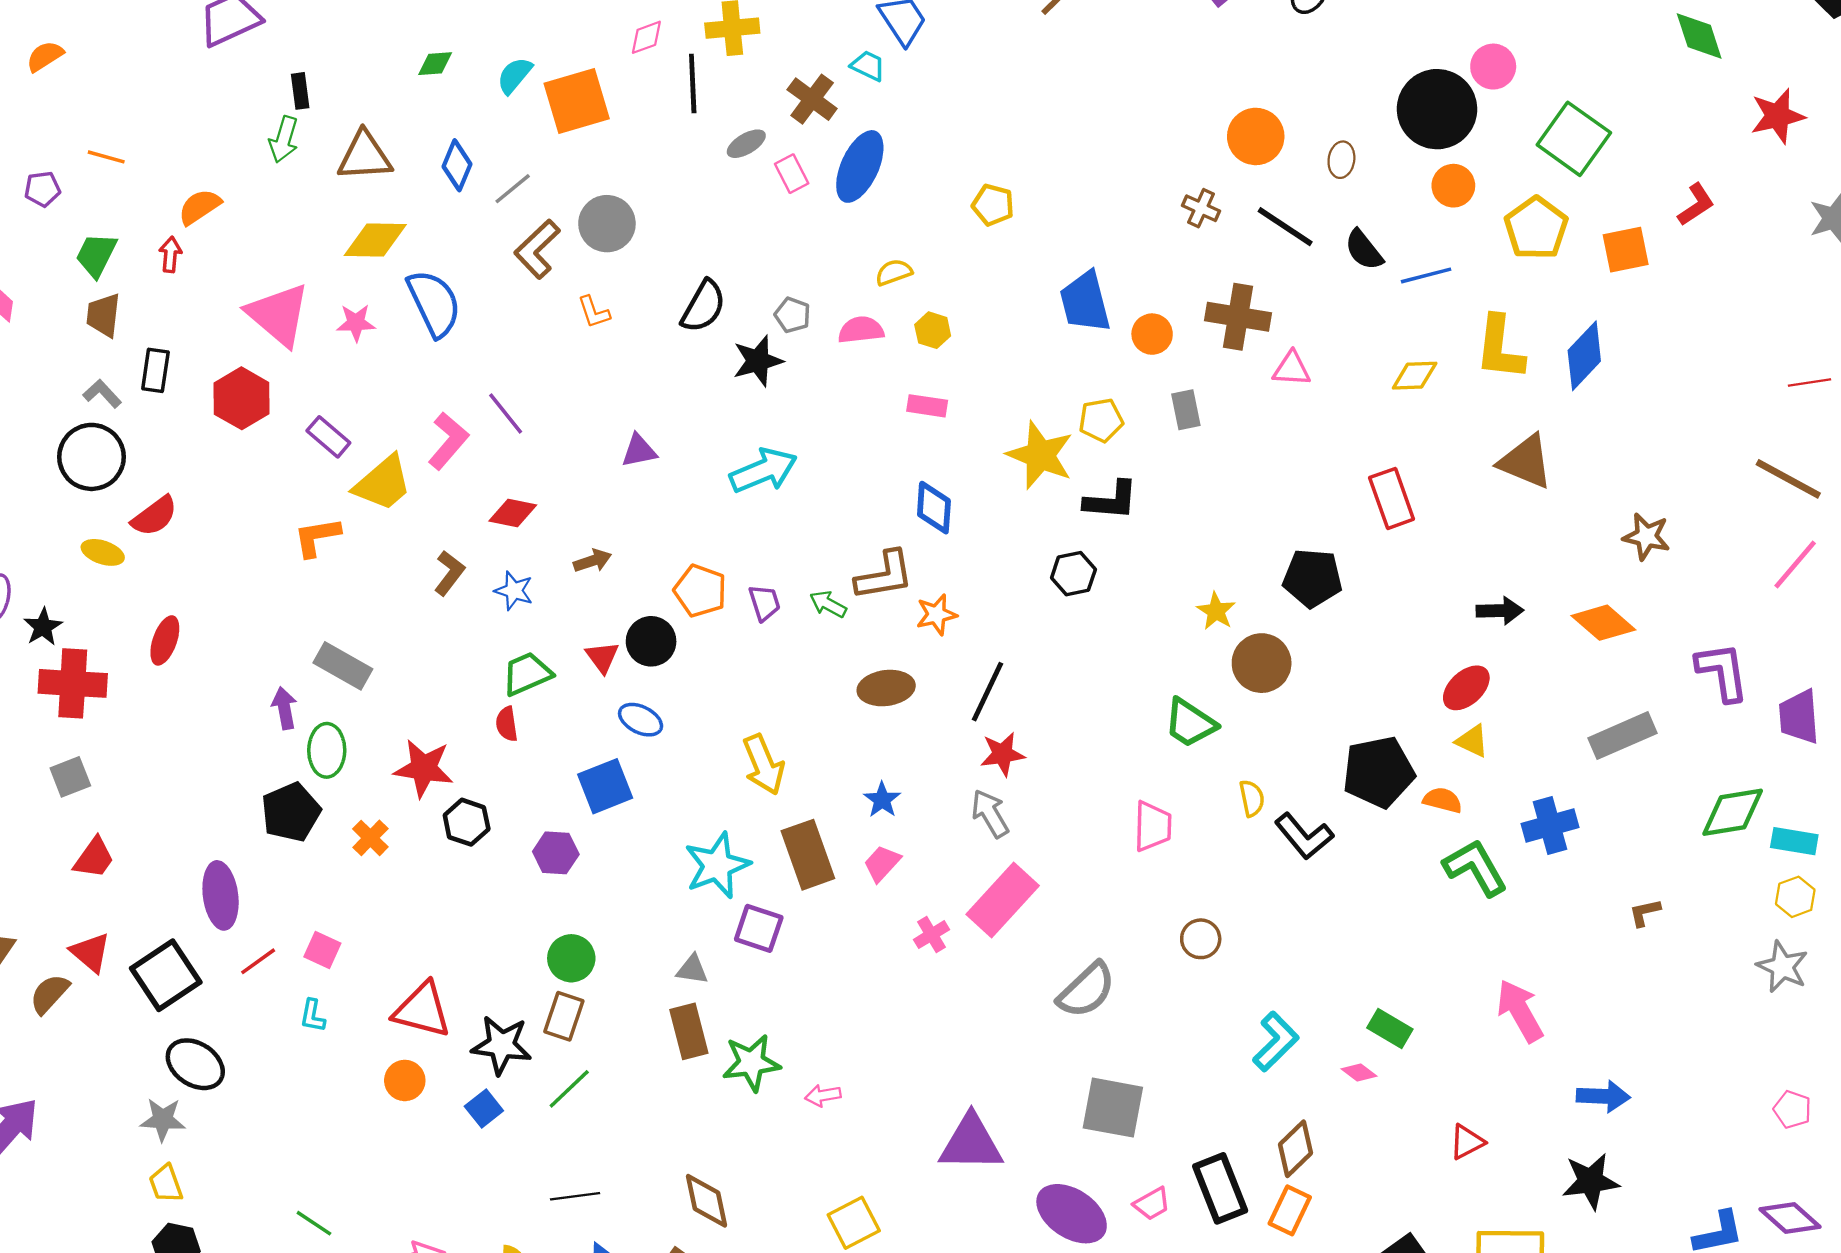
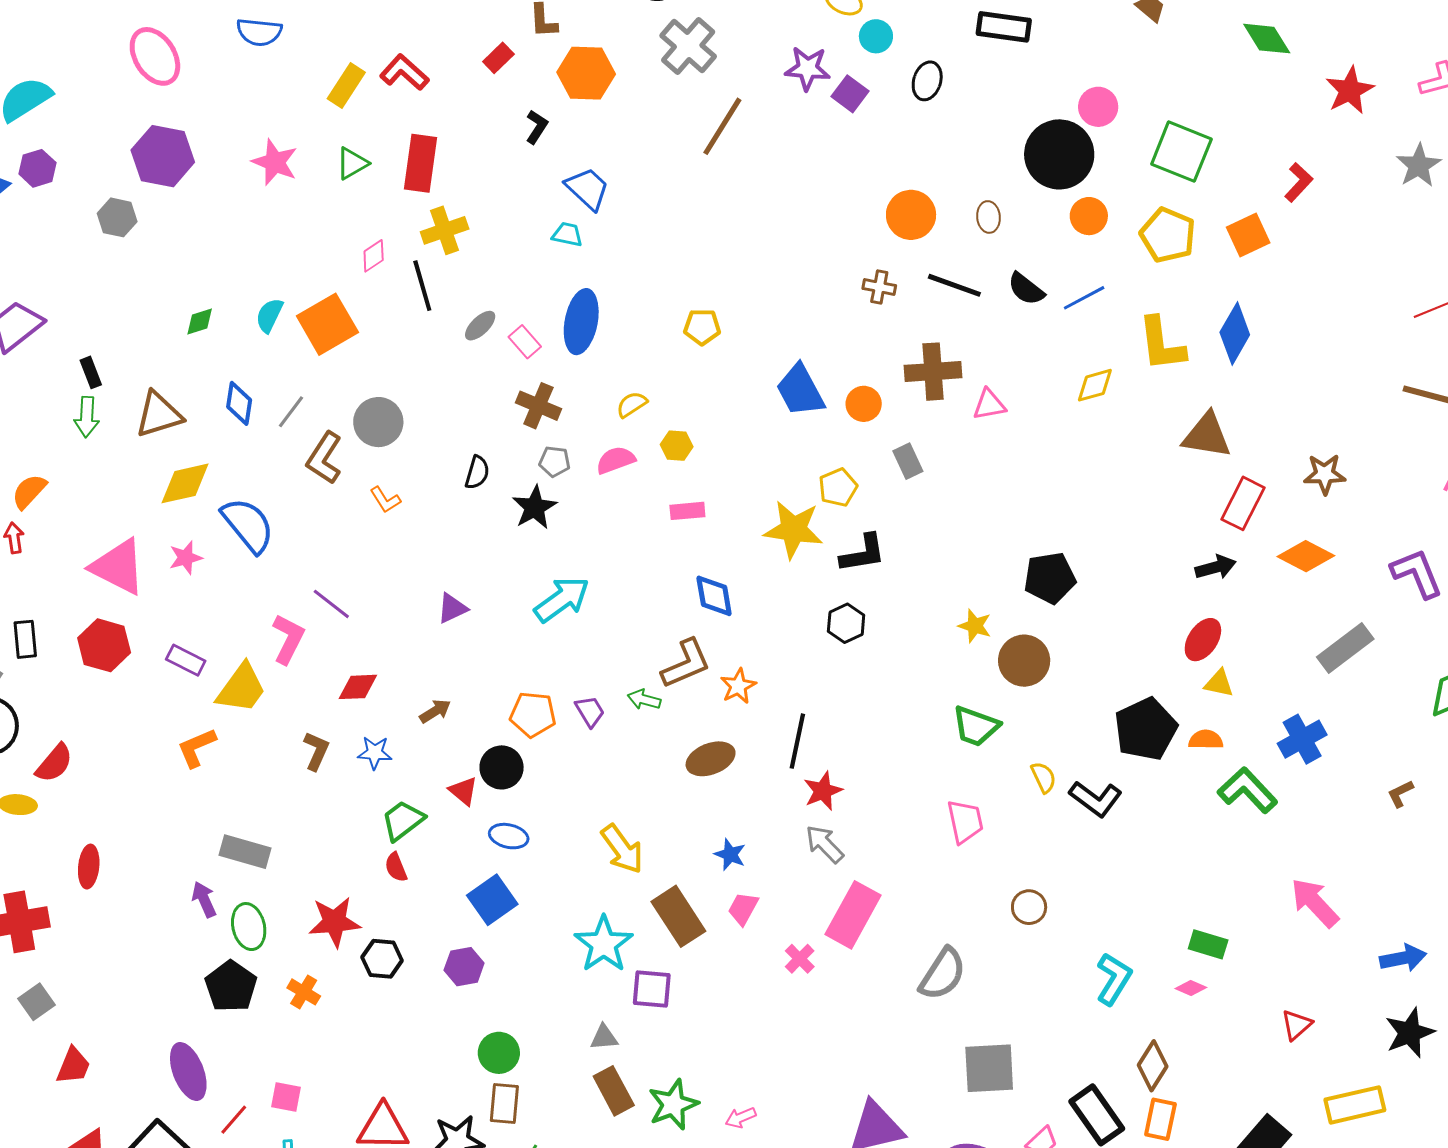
brown cross: (812, 99) -> (538, 406), moved
black semicircle: (703, 306) -> (477, 472), size x0.7
red rectangle: (1392, 498) -> (1243, 503), moved, turned 60

